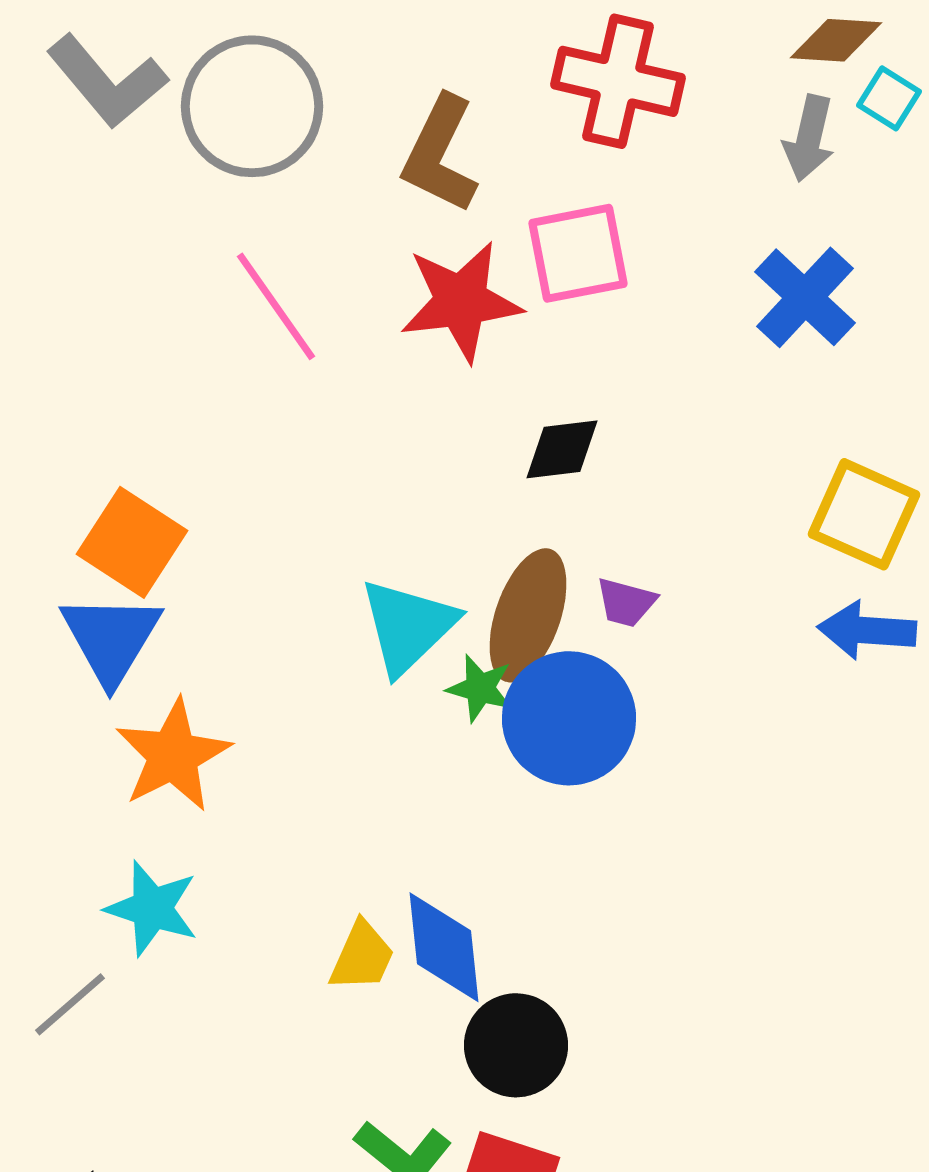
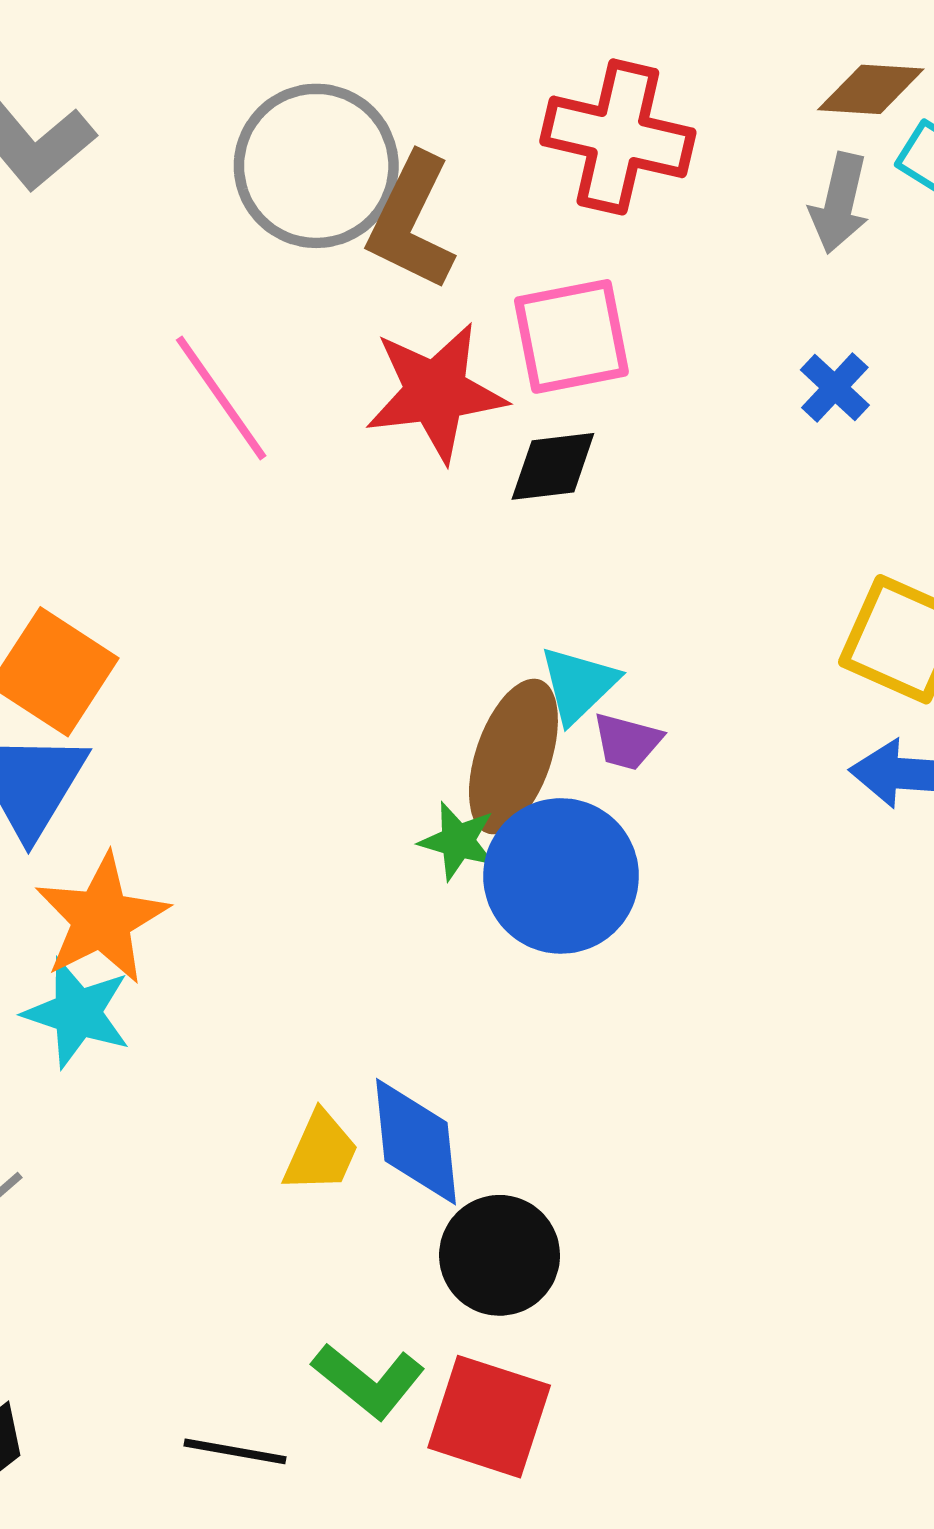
gray circle: (252, 106) -> (316, 166), moved
blue cross: (805, 297) -> (835, 388), size x0.6
black diamond: (562, 449) -> (553, 466), moved
cyan triangle: (408, 626) -> (578, 685), moved, size x0.7
cyan star: (152, 908) -> (77, 1013), moved

